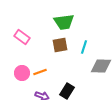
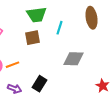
cyan line: (84, 47) -> (60, 28), moved

